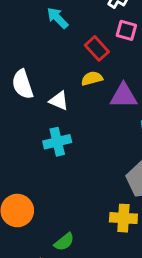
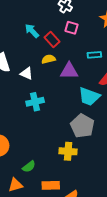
cyan arrow: (58, 18) -> (32, 31), moved
cyan cross: (57, 142) -> (35, 102), moved

